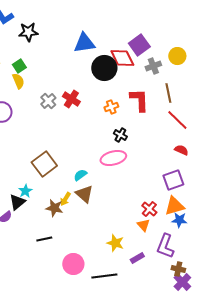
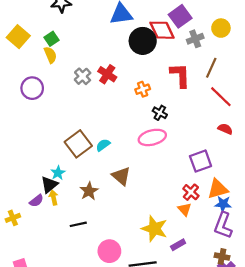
brown line: (168, 93) -> (211, 68), turned 36
orange cross: (111, 107) -> (143, 89), moved
cyan semicircle: (80, 175) -> (103, 145), moved
purple square: (173, 180) -> (201, 161), moved
yellow arrow: (65, 199) -> (54, 198), moved, turned 136
brown star: (54, 208) -> (89, 191), turned 30
yellow star: (115, 243) -> (154, 229), size x1.4
purple L-shape: (165, 246) -> (223, 225), moved

